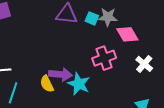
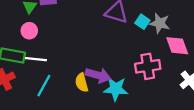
cyan star: (79, 84) -> (116, 89), turned -30

